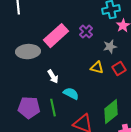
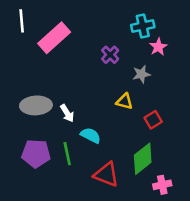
pink rectangle: (56, 36) -> (54, 38), moved
gray ellipse: (28, 52) -> (36, 105), moved
red square: (119, 69) -> (153, 120), moved

